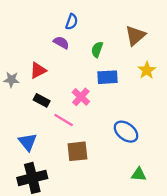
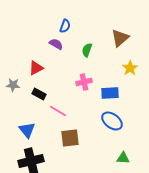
blue rectangle: (108, 77) -> (110, 93), moved
gray star: (11, 80) -> (13, 85), moved
pink cross: (81, 97) -> (84, 82), moved, turned 35

